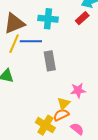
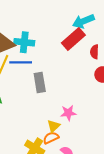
red rectangle: (82, 18) -> (73, 39), size x1.6
cyan cross: (48, 19) -> (24, 42), moved

